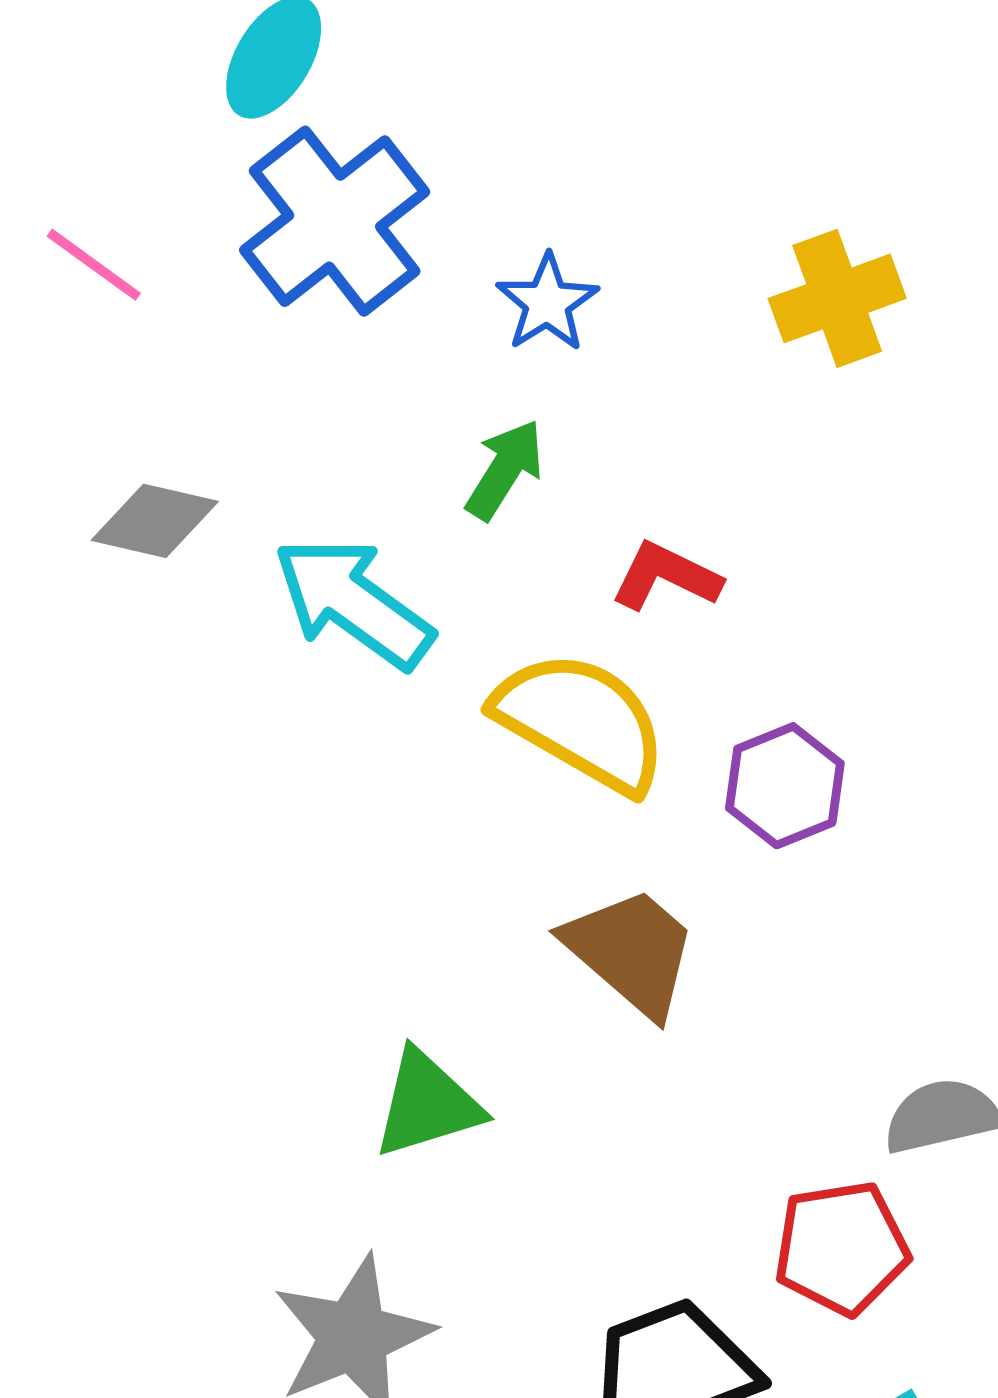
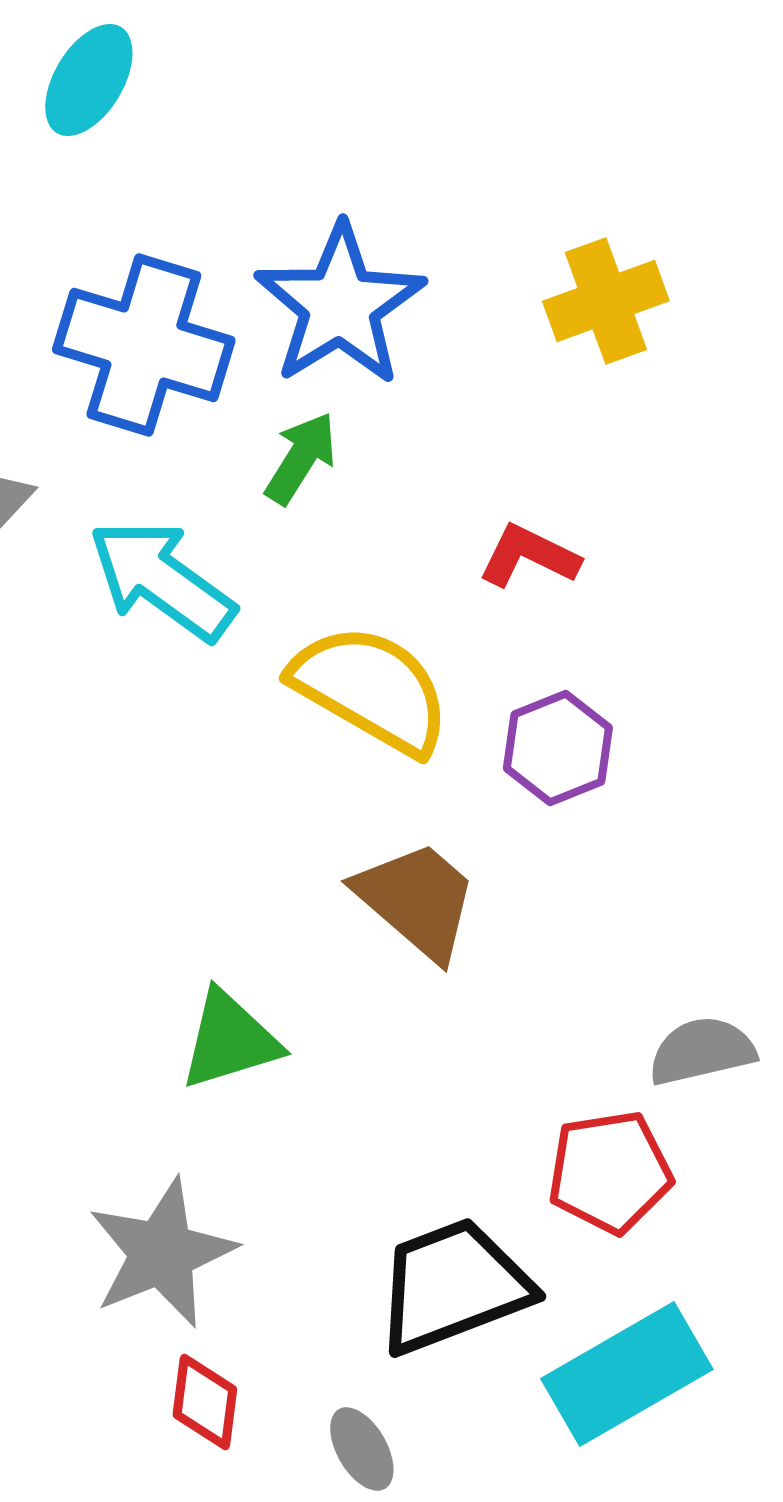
blue cross: (335, 221) -> (144, 345), moved, turned -35
blue star: (547, 303) -> (340, 305), size x1.8
red L-shape: (666, 576) -> (529, 556), moved

